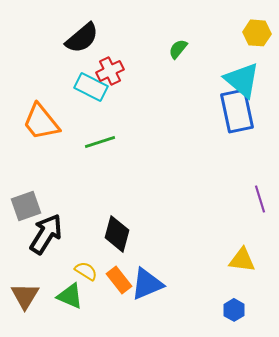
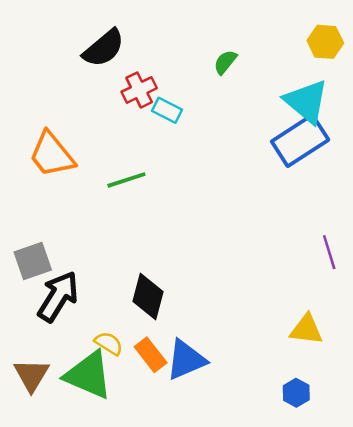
cyan rectangle: (91, 87) -> (167, 110), moved, size x0.7
blue rectangle: (237, 111) -> (300, 141), turned 69
green triangle: (70, 296) -> (88, 375), size x1.5

